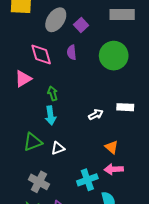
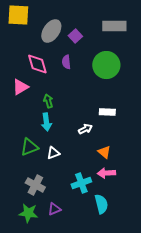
white rectangle: (125, 107) -> (107, 112), moved
white arrow: (96, 115) -> (85, 129), moved

